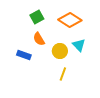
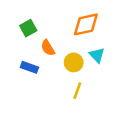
green square: (37, 17) -> (28, 28), moved
orange diamond: (70, 20) -> (86, 24), turned -45

